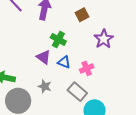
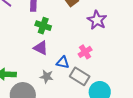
green cross: (58, 39) -> (43, 26), moved
blue triangle: (64, 62) -> (63, 62), moved

